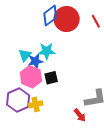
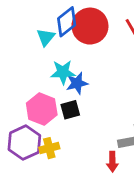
cyan triangle: (25, 55) -> (46, 37), moved
blue star: (35, 61) -> (77, 83), moved
red arrow: (80, 115) -> (112, 162), turned 40

